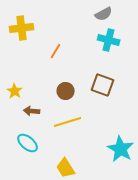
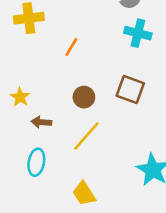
yellow line: (68, 122) -> (86, 136), turned -32
cyan ellipse: (28, 143) -> (36, 162), turned 60

